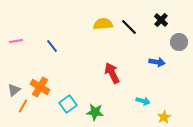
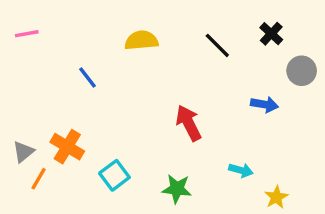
yellow semicircle: (103, 24) -> (141, 40), moved
pink line: (16, 41) -> (27, 34), moved
green star: (95, 112) -> (177, 189), moved

